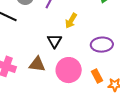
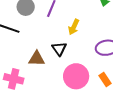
brown triangle: (37, 64) -> (37, 59), moved

